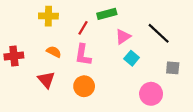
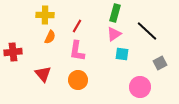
green rectangle: (107, 14) -> (115, 13), moved, turned -60
orange semicircle: (54, 52) -> (50, 37), moved, turned 88
cyan square: (132, 58) -> (122, 54), turned -32
gray square: (173, 68) -> (160, 63), turned -32

